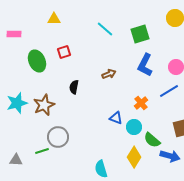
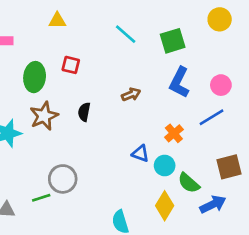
red square: (64, 52) -> (71, 65), turned 32
green ellipse: (37, 61) -> (35, 77), turned 30
brown star: (44, 105) -> (44, 116), moved
blue arrow: (170, 156) -> (213, 204), turned -42

